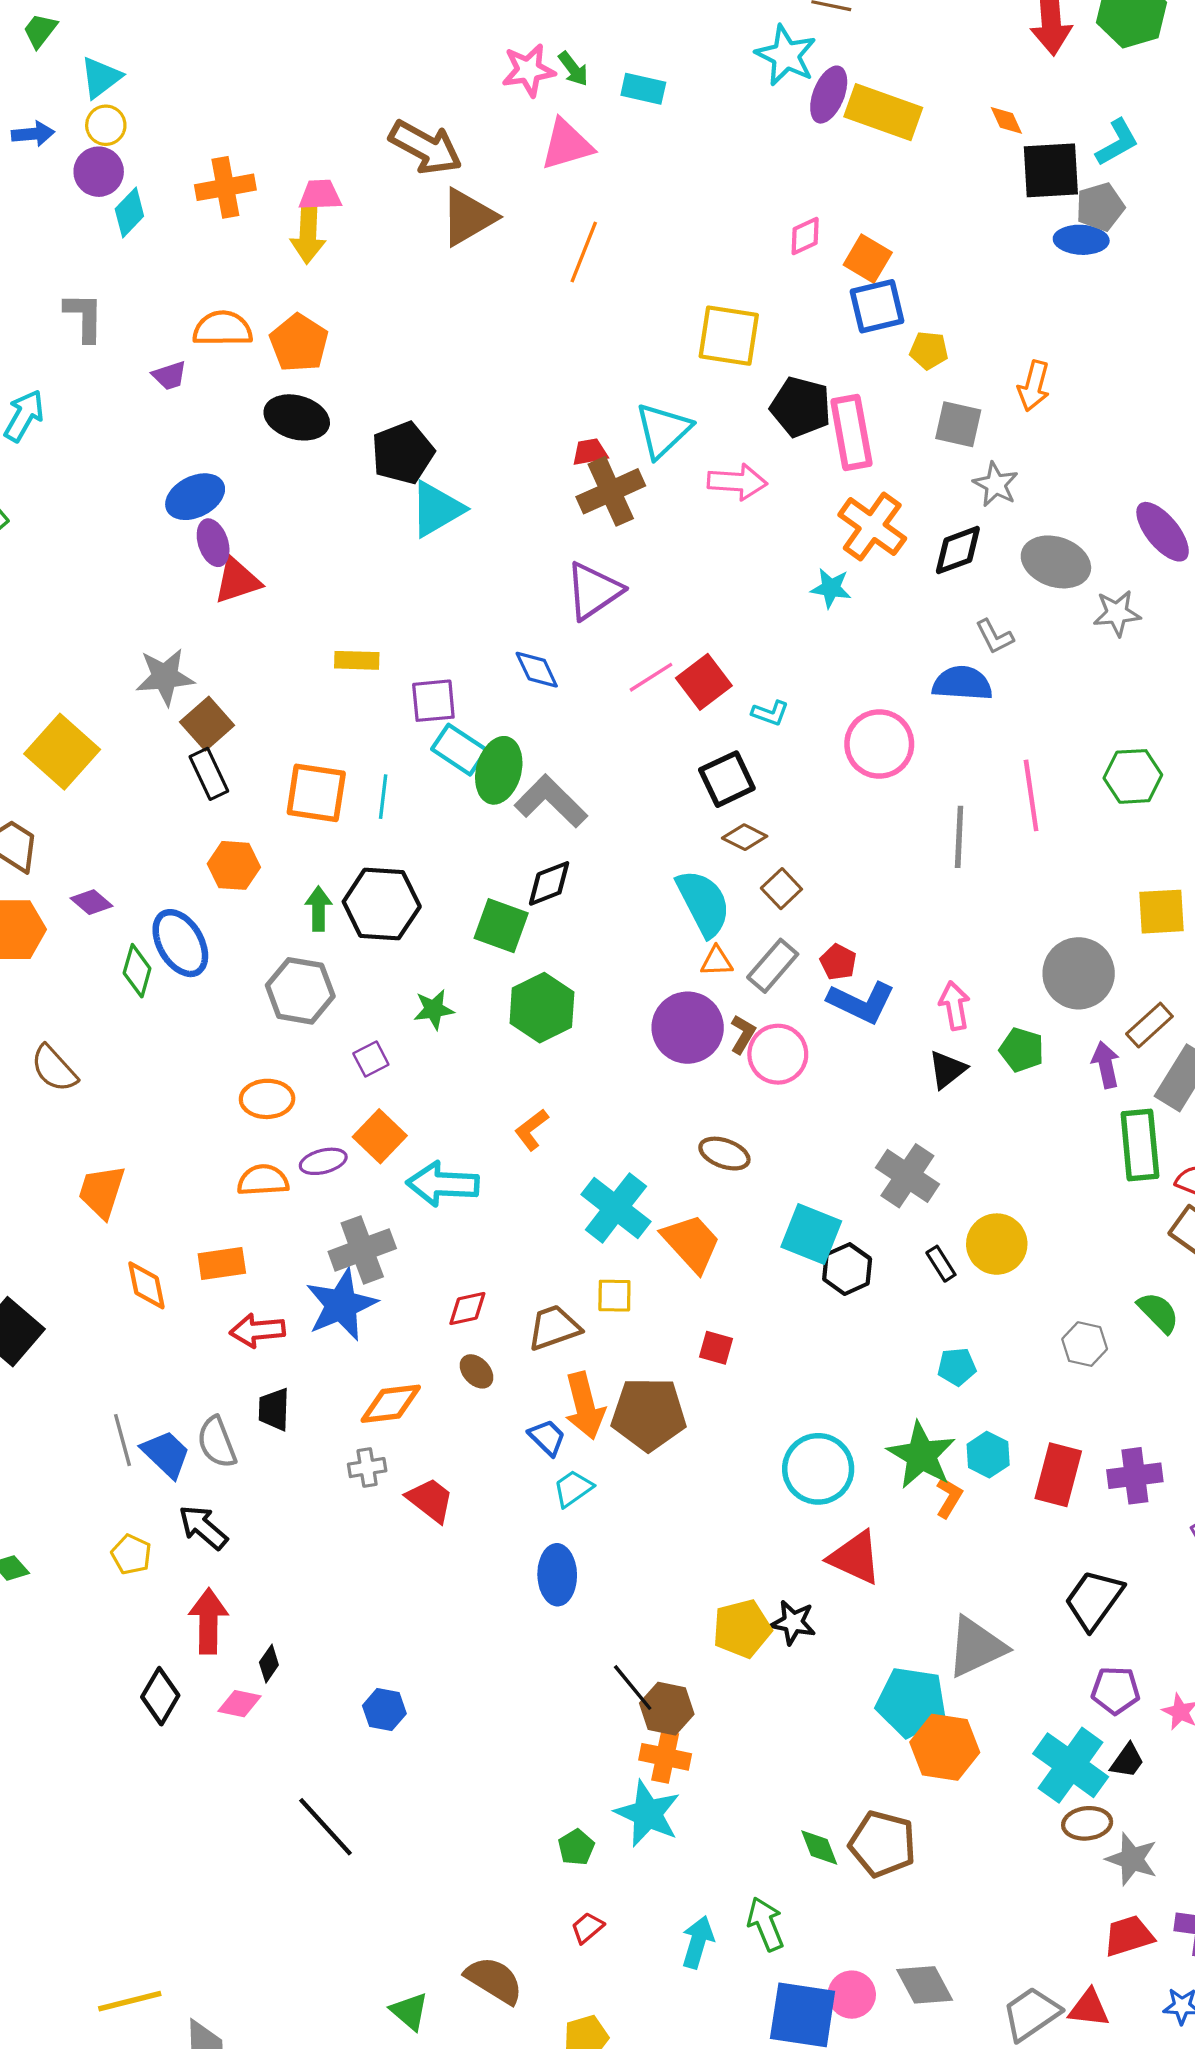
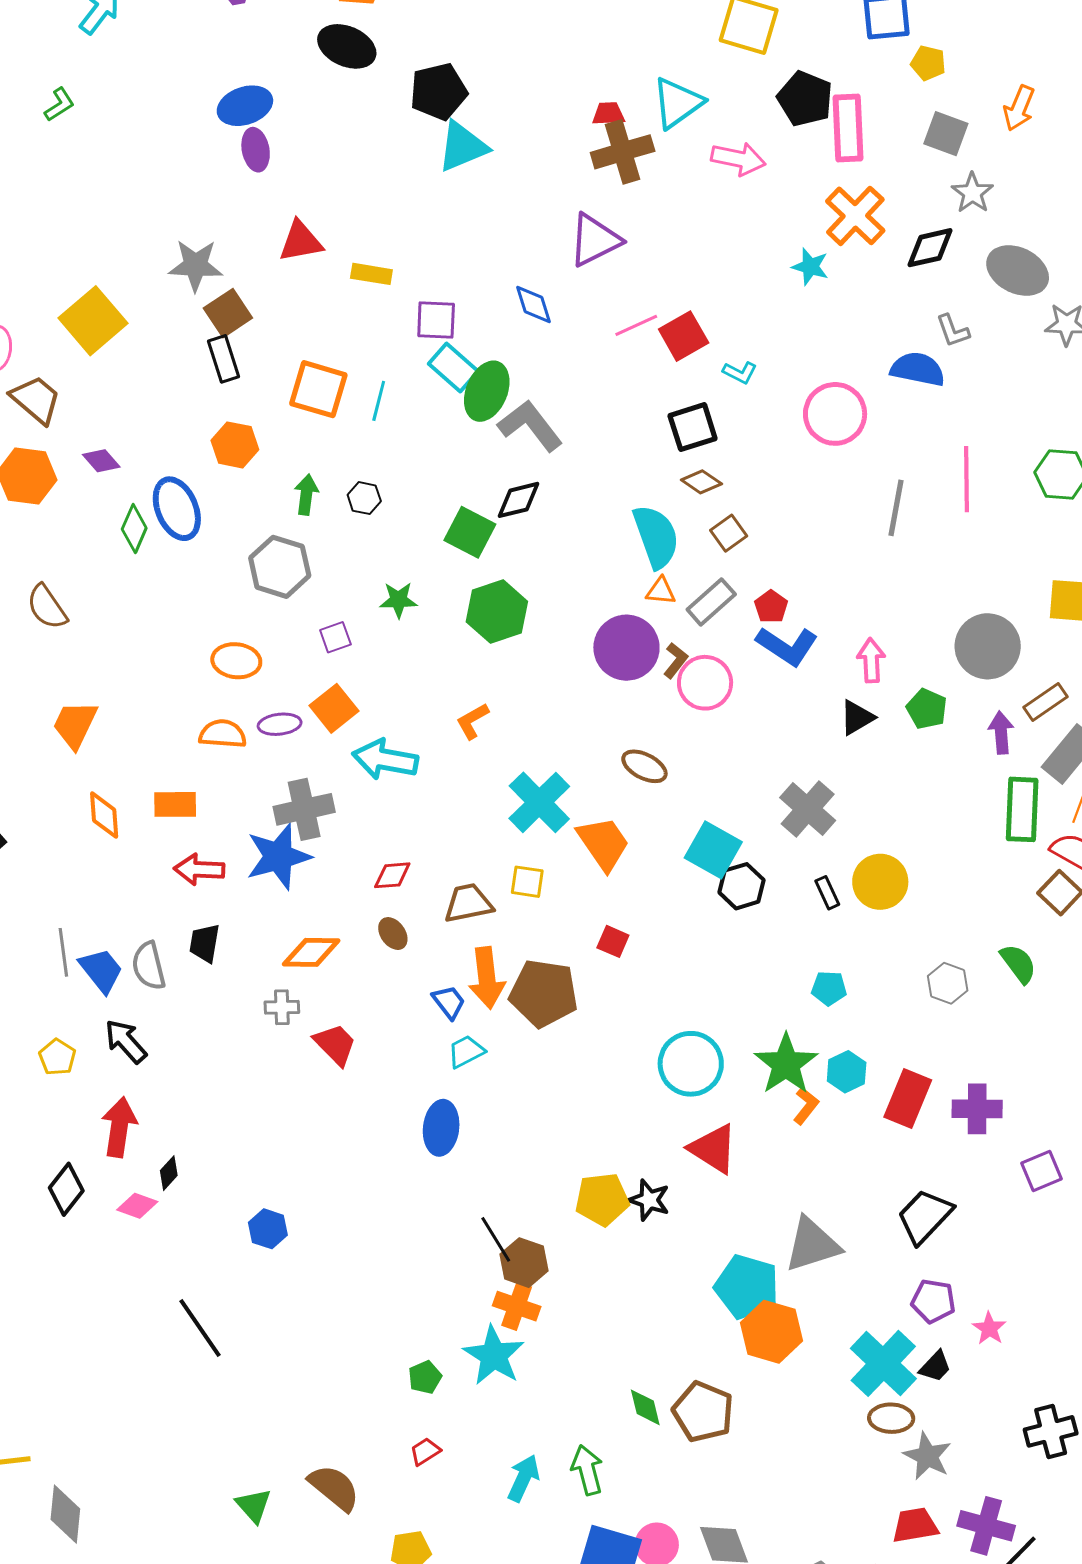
red triangle: (237, 581) -> (301, 241), moved
black hexagon: (382, 904) -> (364, 498), size x0.5

